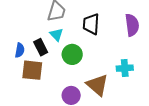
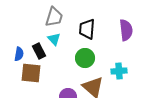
green circle: (72, 54) -> (85, 58), moved

